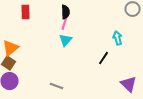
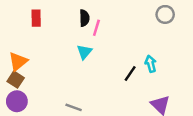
pink line: (64, 23) -> (96, 28), moved
cyan arrow: (118, 38) -> (151, 64), moved

